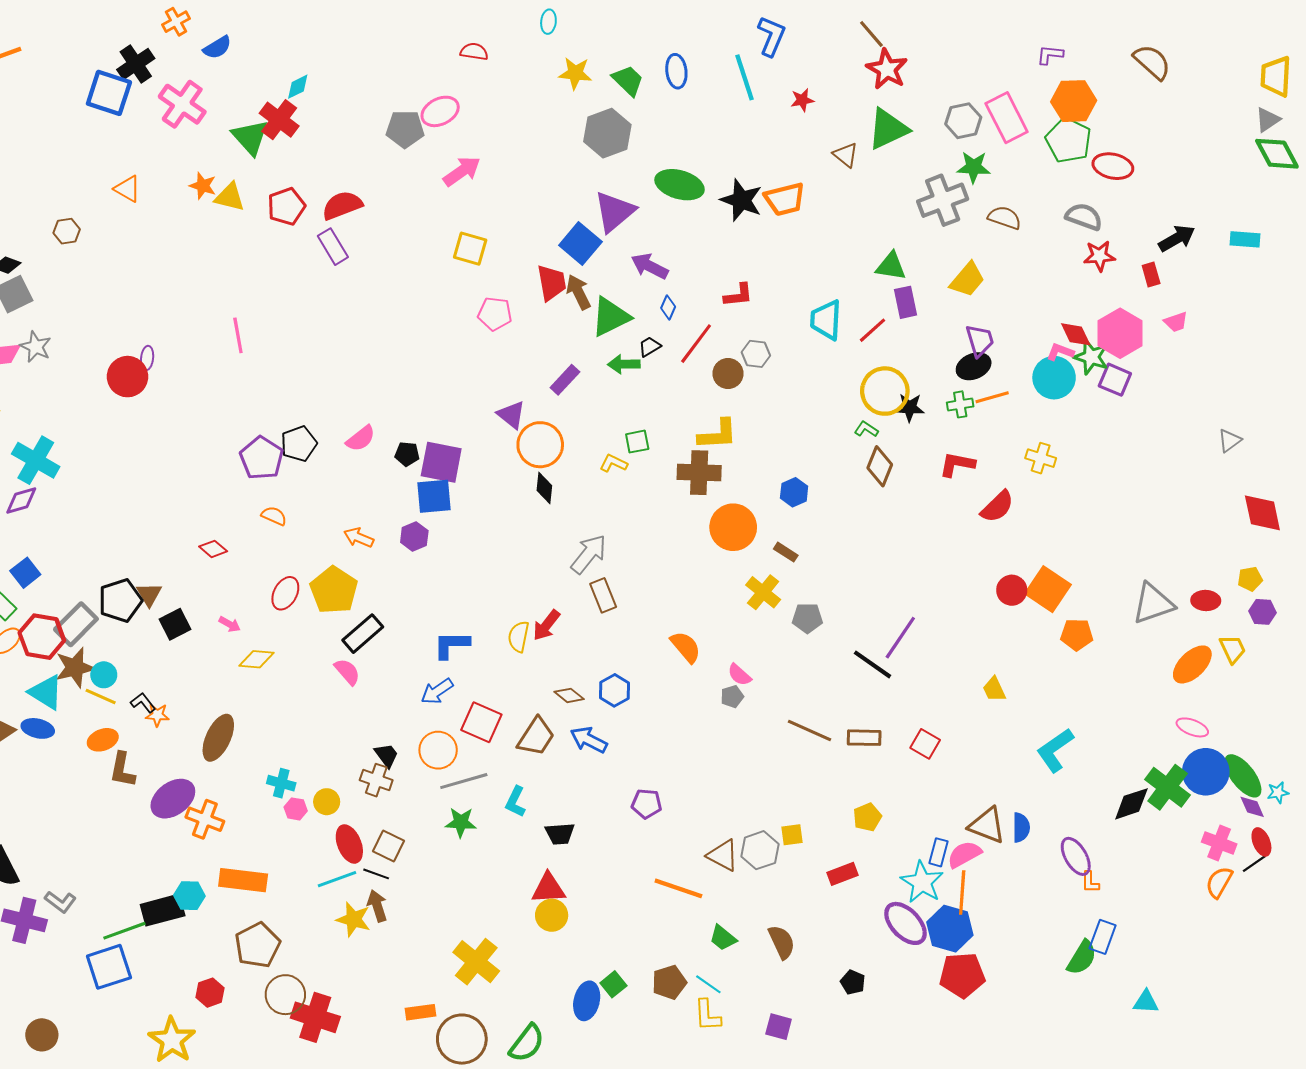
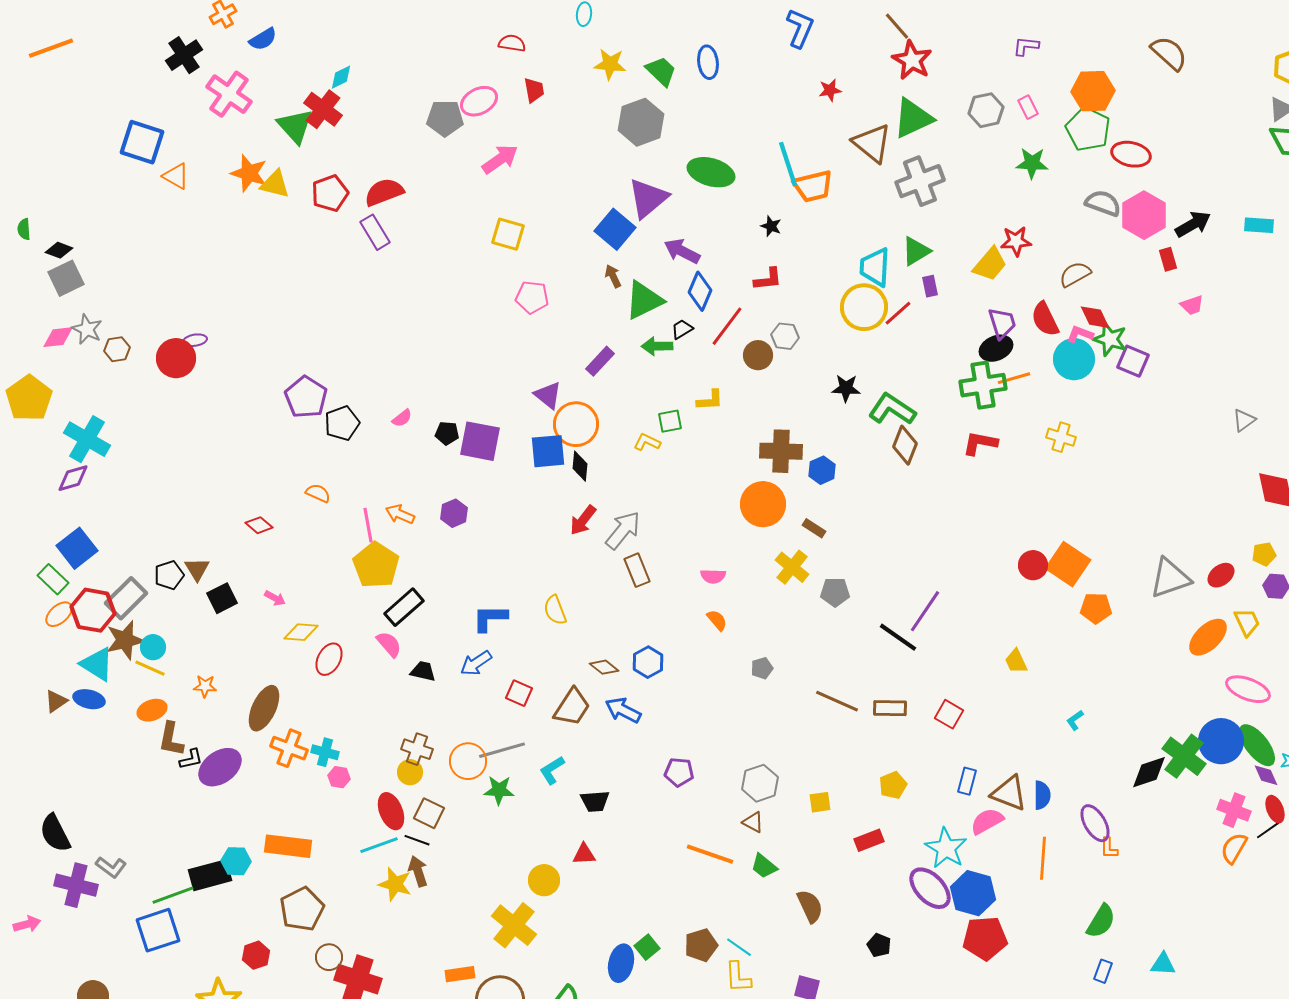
purple L-shape: (1050, 55) -> (1026, 46), moved
cyan line: (745, 77) -> (788, 164), moved
blue square: (109, 93) -> (142, 142), moved
pink rectangle: (1007, 118) -> (1028, 107), size x0.5
brown triangle: (846, 155) -> (872, 143), size x1.6
green star: (974, 167) -> (1032, 163), moved
orange star: (203, 186) -> (249, 173), size x1.4
black star: (741, 200) -> (771, 226), moved, size x0.5
gray cross: (943, 200) -> (920, 181), moved
brown semicircle: (1005, 218) -> (1075, 274), moved, turned -48
brown hexagon: (67, 231) -> (117, 349), moved
red star: (1099, 256) -> (1016, 241), moved
green triangle: (891, 266) -> (916, 251), turned -40
red trapezoid: (552, 283) -> (534, 90), moved, size x0.7
brown arrow: (578, 292) -> (613, 276), size x0.7
purple rectangle: (905, 302) -> (930, 286), size x0.7
blue diamond: (668, 307) -> (700, 291), size x1.6
cyan trapezoid: (826, 320) -> (875, 267), moved
pink hexagon: (1120, 333) -> (1144, 215), moved
pink line: (238, 335) -> (368, 525), moved
purple ellipse: (147, 358) -> (195, 340), turned 75
yellow circle: (885, 391) -> (864, 307), moved
green cross: (960, 404) -> (983, 385), size x1.8
black star: (910, 408) -> (846, 388), moved
green L-shape: (866, 429) -> (892, 409), size x2.0
yellow L-shape: (718, 434) -> (710, 400), moved, size x0.7
pink semicircle: (361, 439) -> (402, 418), size x0.7
purple pentagon: (262, 458) -> (306, 397), moved
brown cross: (699, 473) -> (781, 451), moved
blue square: (434, 496) -> (548, 451), moved
red semicircle: (997, 507) -> (1045, 319), moved, turned 108
blue square: (25, 573) -> (77, 548), size x1.4
red ellipse: (285, 593) -> (329, 659), moved
black pentagon: (120, 601) -> (169, 575), size x0.7
red ellipse: (1206, 601) -> (1221, 575), turned -40
red arrow: (546, 625) -> (583, 520), moved
yellow semicircle: (519, 637) -> (555, 610), turned -32
orange semicircle: (686, 647) -> (717, 620), size x0.7
pink semicircle: (739, 675) -> (713, 576), moved, turned -40
black L-shape: (143, 703) -> (191, 759), moved, turned 115
red square: (481, 722) -> (519, 693), size x0.7
pink ellipse: (1192, 727) -> (1248, 689), moved, size x1.4
orange circle: (438, 750) -> (468, 761), moved
cyan L-shape: (1055, 750) -> (1075, 720), size x0.5
black trapezoid: (386, 755) -> (423, 671), moved, turned -40
yellow circle: (327, 802) -> (410, 772), moved
cyan L-shape: (515, 802) -> (552, 770), turned 32
orange cross: (205, 819) -> (289, 748), moved
gray hexagon: (760, 850) -> (760, 783), moved
blue rectangle: (938, 852) -> (967, 781), moved
brown triangle: (723, 855) -> (753, 822), size x0.7
red triangle: (548, 888) -> (584, 854), size x0.7
orange line: (962, 893) -> (1043, 858), moved
yellow circle: (552, 915) -> (544, 880), moved
blue rectangle: (1103, 937) -> (1103, 971), moved, size x0.7
green trapezoid: (723, 938) -> (764, 866), moved
brown circle: (285, 995) -> (329, 957), size x0.7

